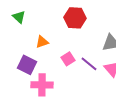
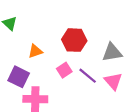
red hexagon: (75, 18) -> (74, 40), moved

